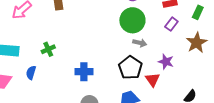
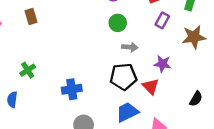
green circle: (132, 20) -> (118, 23), size x0.6
brown star: (197, 43) -> (194, 37), turned 30
black pentagon: (130, 68) -> (123, 77), turned -30

